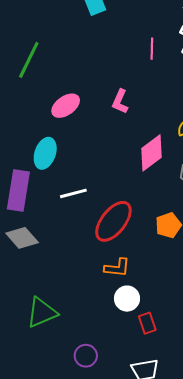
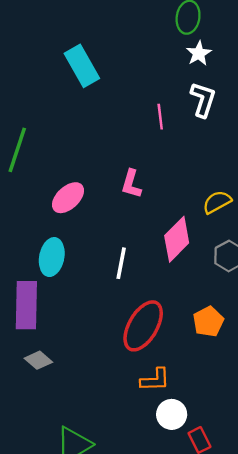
white line: (73, 193) -> (121, 263), moved, turned -56
gray diamond: (22, 238) -> (38, 360), size x0.7

